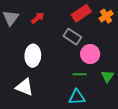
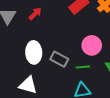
gray rectangle: (72, 37) -> (59, 59), moved

